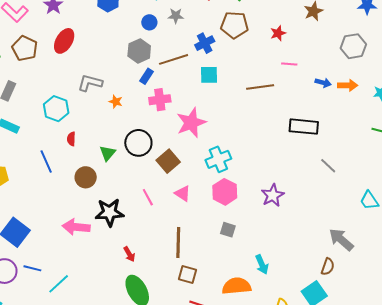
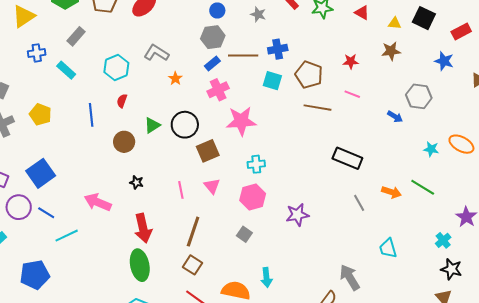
blue circle: (149, 22) -> (217, 11), moved
brown pentagon: (235, 25) -> (309, 75), moved
blue arrow: (323, 83) -> (395, 117), moved
orange arrow: (348, 85) -> (391, 192), moved
pink cross: (160, 100) -> (218, 90), turned -35
cyan cross: (218, 159) -> (256, 164), size x0.7
pink line: (148, 197) -> (181, 190), moved
black star: (110, 212) -> (136, 182), size x0.5
pink arrow: (76, 227) -> (98, 202), moved
red arrow: (129, 254) -> (143, 228), size x1.8

